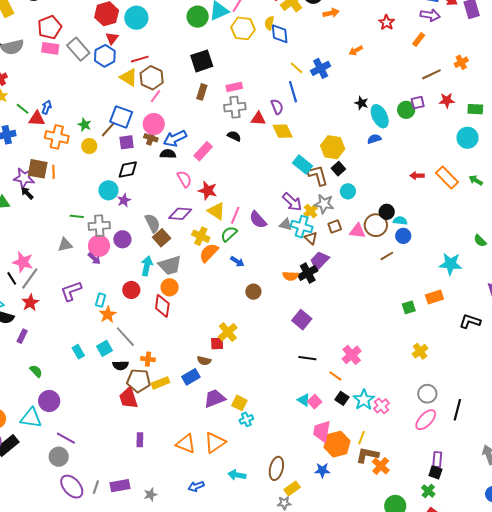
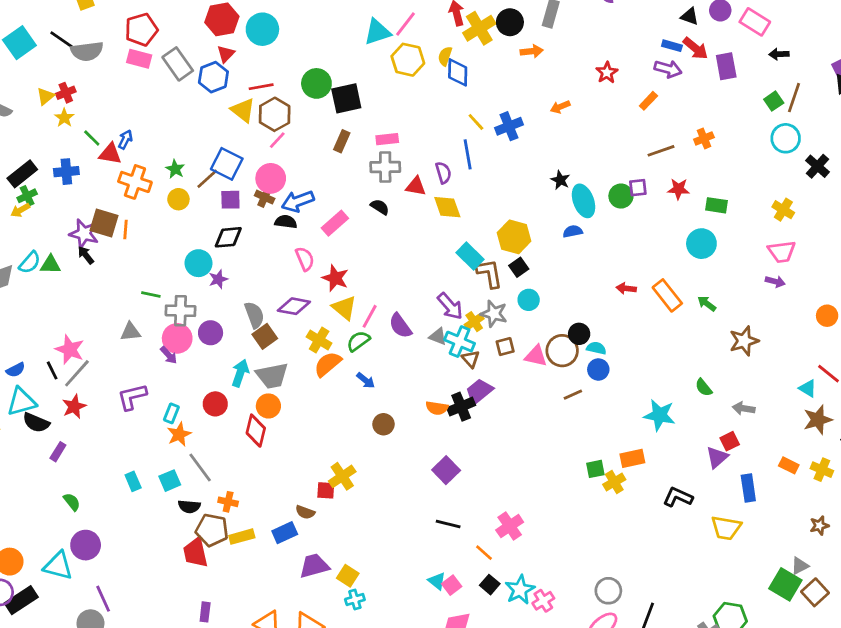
green circle: (198, 17) -> (316, 83), moved
yellow cross: (420, 351) -> (614, 482), moved
purple line: (66, 438) -> (103, 599), turned 30

